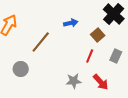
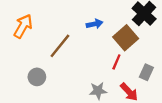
brown square: (98, 35) -> (126, 38), size x1.5
gray rectangle: (116, 56) -> (146, 72), moved

